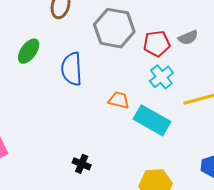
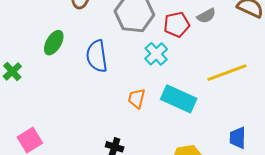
cyan cross: (161, 77) -> (156, 54), moved
orange trapezoid: (119, 100) -> (137, 98), moved, turned -85

